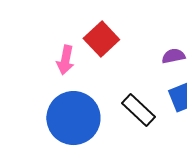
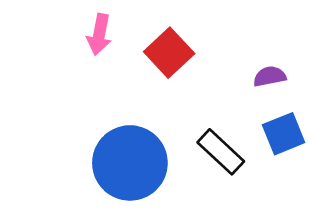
pink arrow: (65, 60) -> (99, 34), moved

